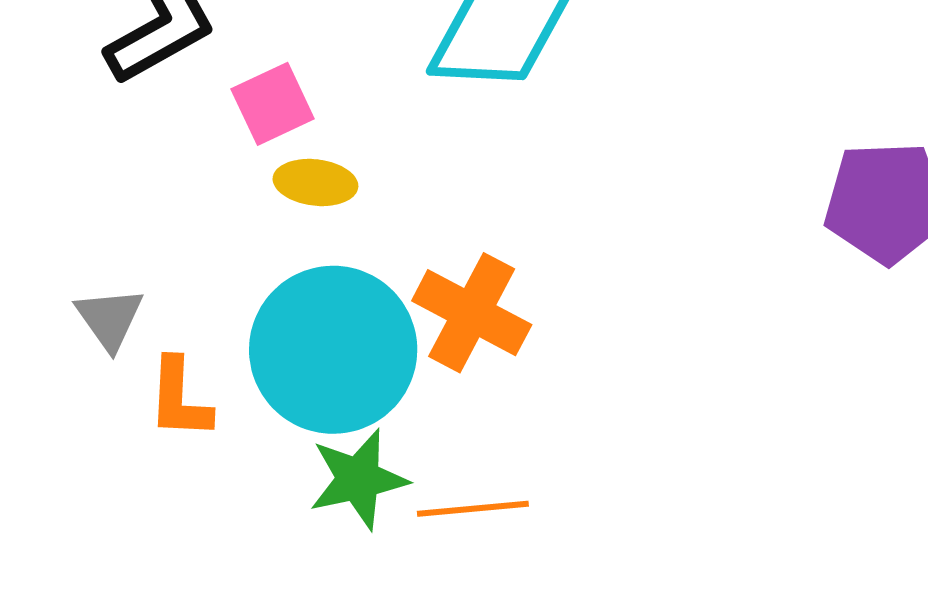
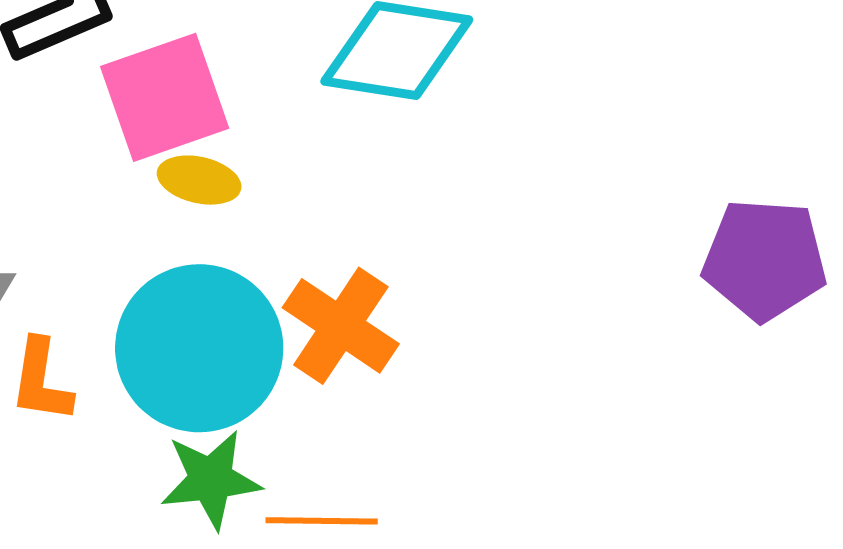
pink square: (273, 104) -> (165, 97), size x1.6

